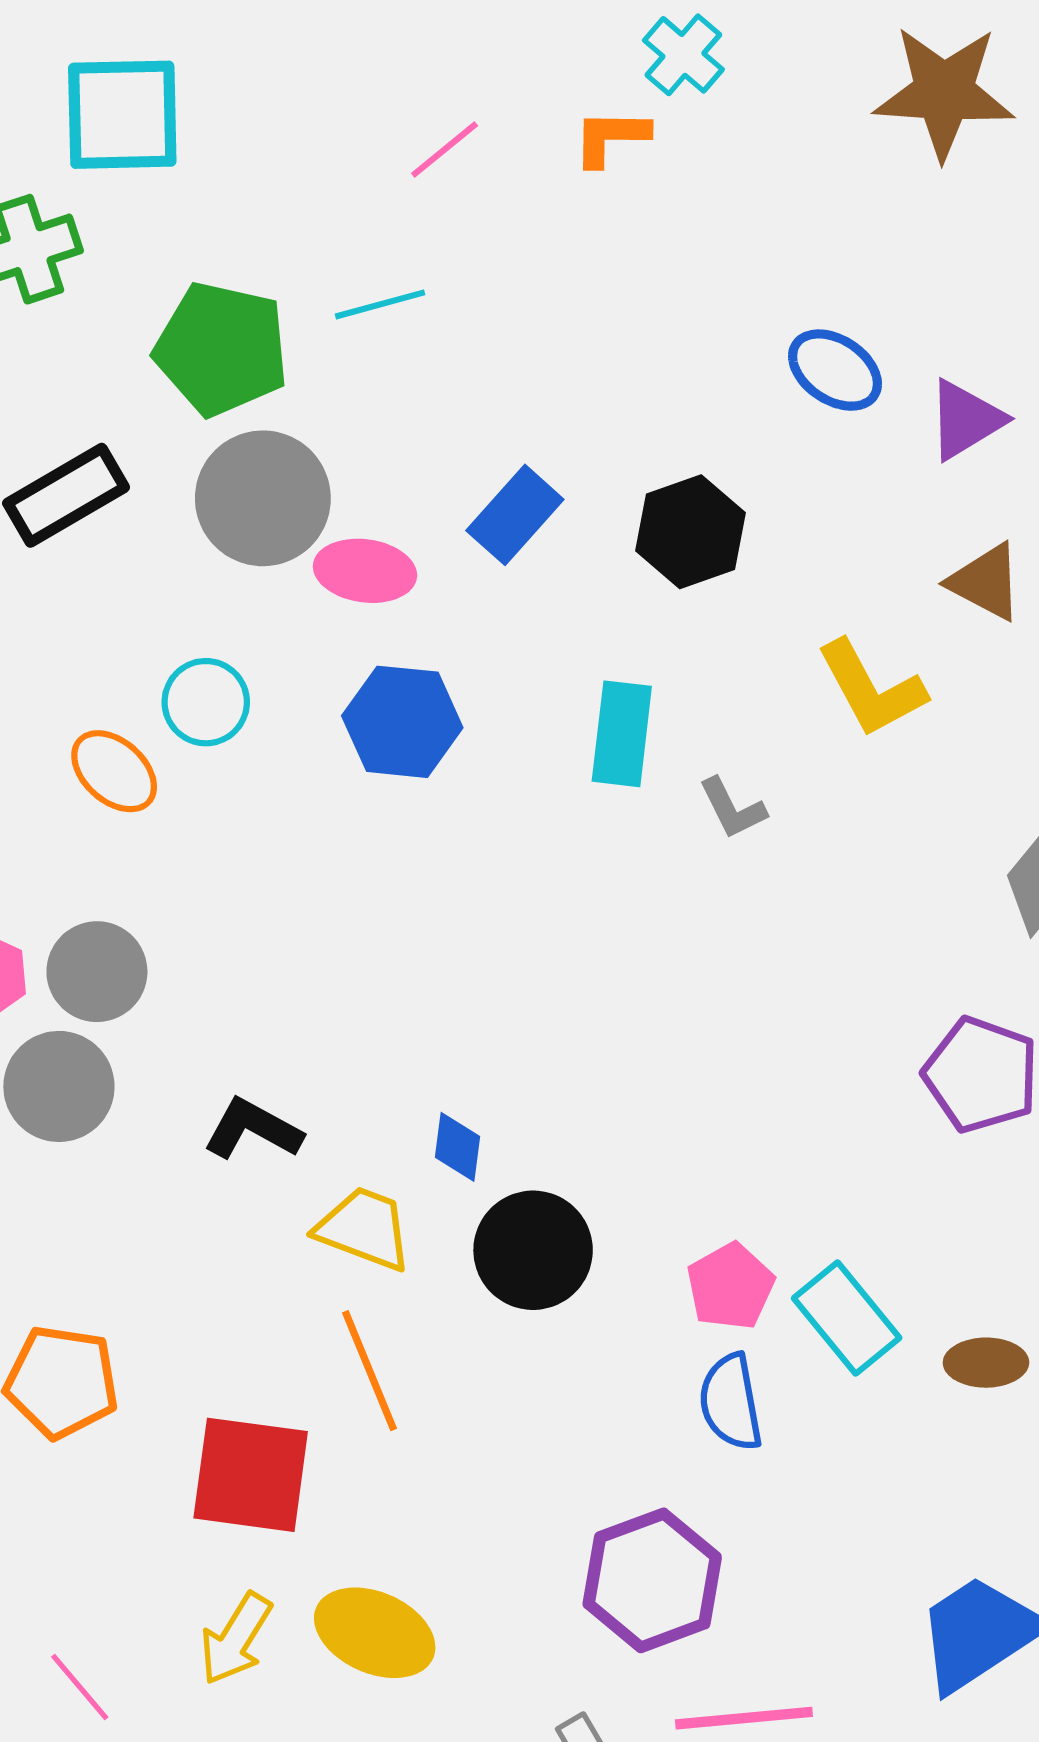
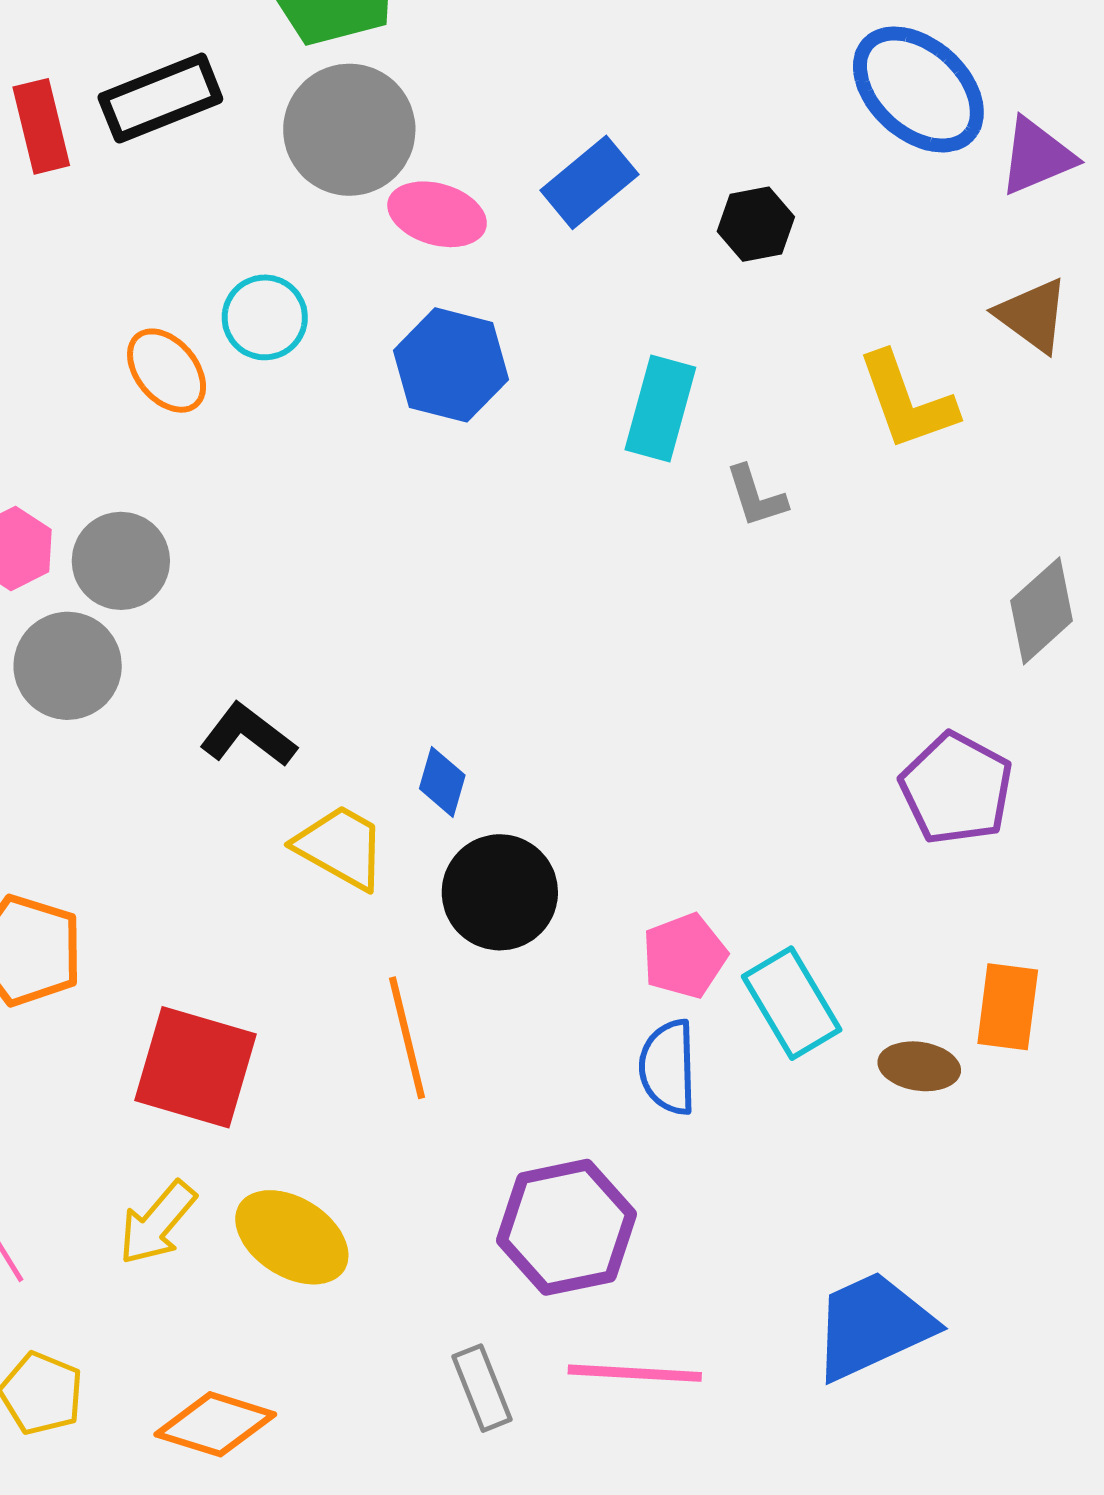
blue ellipse: (835, 370) -> (918, 89), size x1.5
black hexagon: (691, 532) -> (756, 224), size x0.7
orange line: (370, 1371) -> (407, 1038), moved

